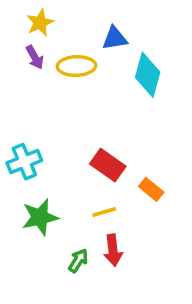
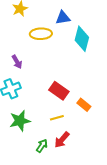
purple arrow: (35, 57) -> (17, 62), moved
red arrow: (113, 250) -> (62, 140), turned 48

